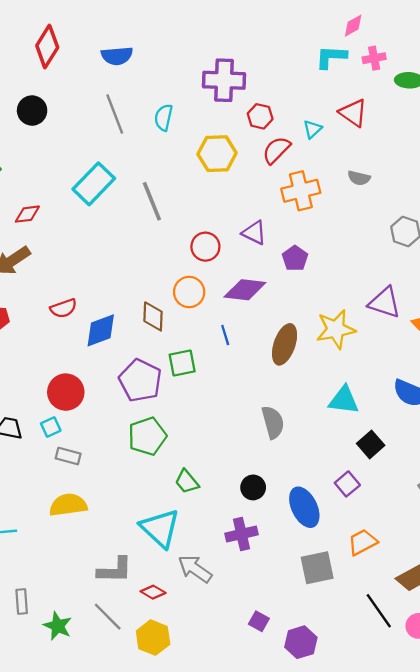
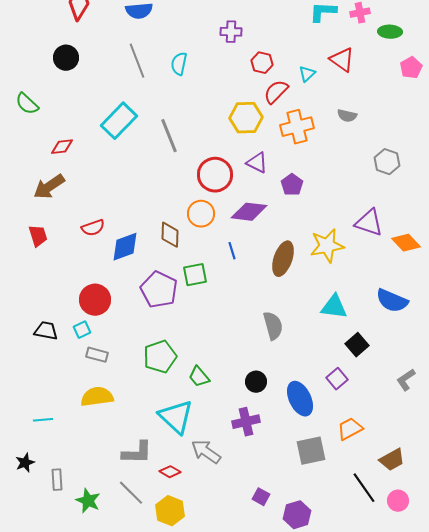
purple cross: (224, 80) -> (231, 32), size x0.6
yellow hexagon: (217, 154) -> (246, 118), moved
red circle: (205, 247) -> (215, 175), size x1.4
green pentagon: (147, 436) -> (160, 357), moved

